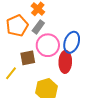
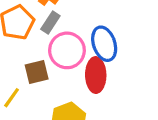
blue ellipse: (72, 42) -> (104, 44), turned -35

